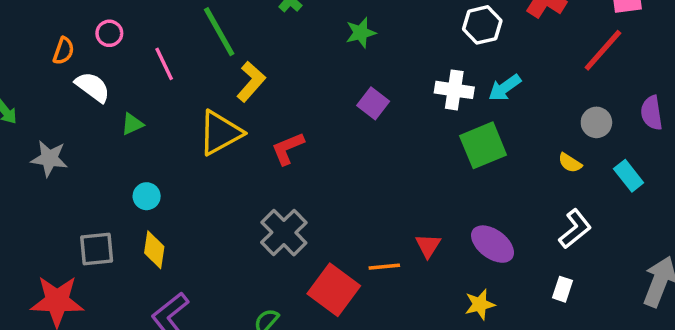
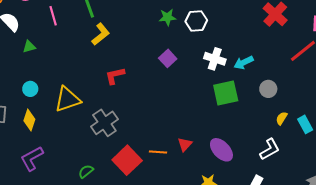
white hexagon: (482, 25) -> (196, 21), moved
gray circle: (596, 122) -> (268, 89), moved
yellow triangle: (220, 133) -> (67, 99), moved
yellow semicircle: (570, 163) -> (282, 118), moved, turned 80

